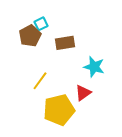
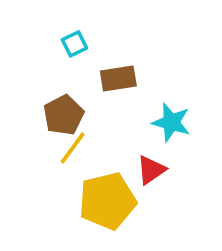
brown pentagon: (30, 36) -> (64, 115), moved

